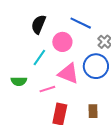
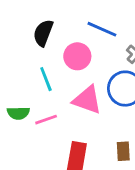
cyan line: (39, 57) -> (46, 79), turned -54
pink line: (47, 89) -> (46, 120), moved

